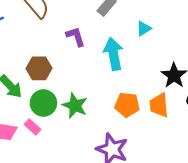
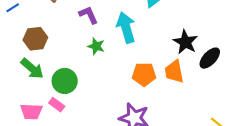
brown hexagon: (39, 68) -> (35, 39), moved
green star: (75, 106) -> (96, 46), moved, size x0.7

